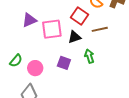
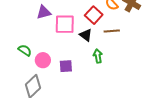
black triangle: (74, 37) -> (86, 35), turned 48
green semicircle: (16, 61) -> (25, 50), turned -104
purple square: (64, 63) -> (66, 66), moved, turned -32

